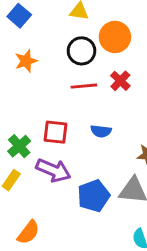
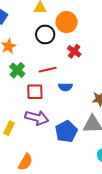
red line: (84, 86) -> (48, 70), moved
green cross: (19, 146) -> (17, 70), moved

